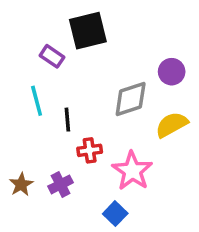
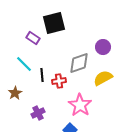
cyan line: (37, 101) -> (24, 64), turned -30
red cross: (90, 150) -> (59, 81), moved
brown star: (21, 184) -> (15, 93), moved

